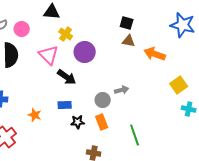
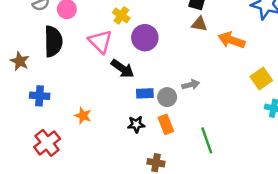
blue rectangle: (65, 105) -> (145, 93), moved

